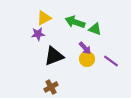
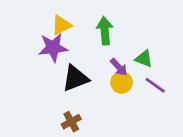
green arrow: (75, 22) -> (105, 31), turned 66
green triangle: (95, 29) -> (144, 59), moved
purple star: (38, 34) -> (53, 48), size x1.5

